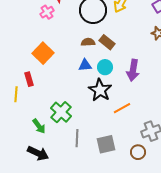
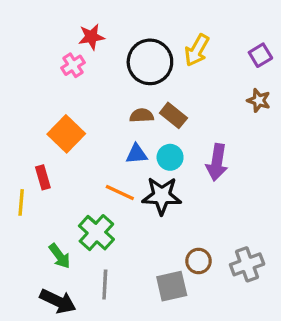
black star: (100, 90) -> (162, 196), turned -30
orange line: (122, 108) -> (120, 192), moved, turned 54
gray line: (77, 138) -> (105, 284), moved
brown circle: (138, 152) -> (198, 261), moved

